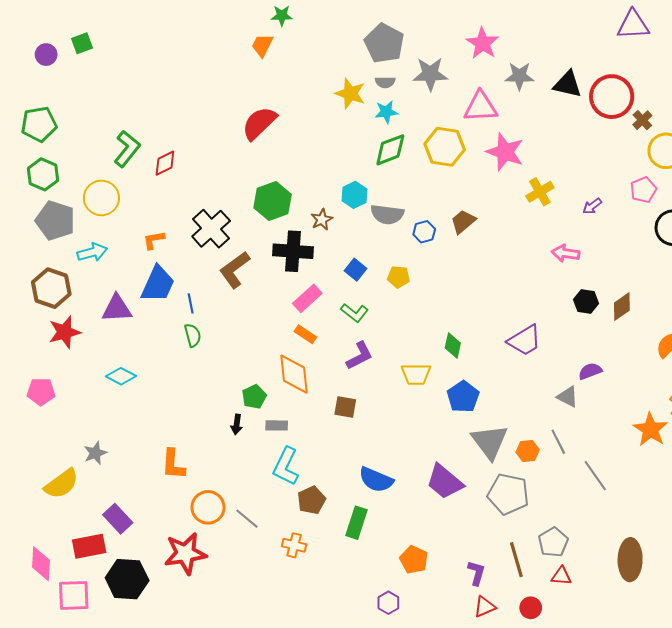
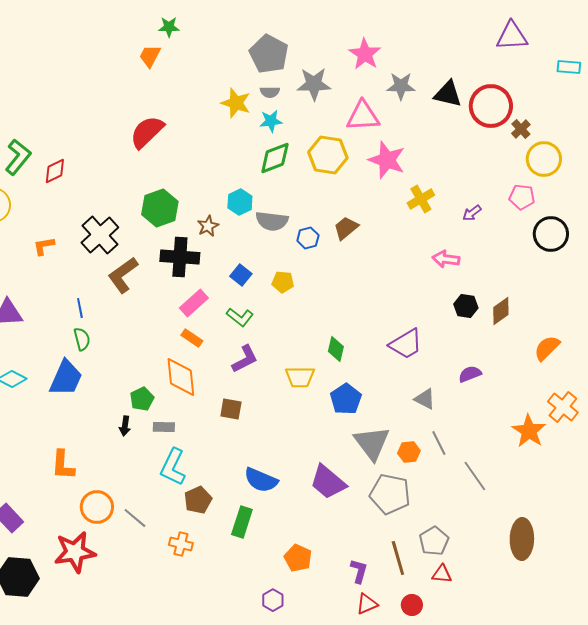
pink pentagon: (643, 190) -> (522, 197), turned 30
blue trapezoid: (158, 284) -> (66, 378), moved
gray triangle: (568, 397) -> (425, 399), moved
brown ellipse: (630, 560) -> (522, 539), moved

